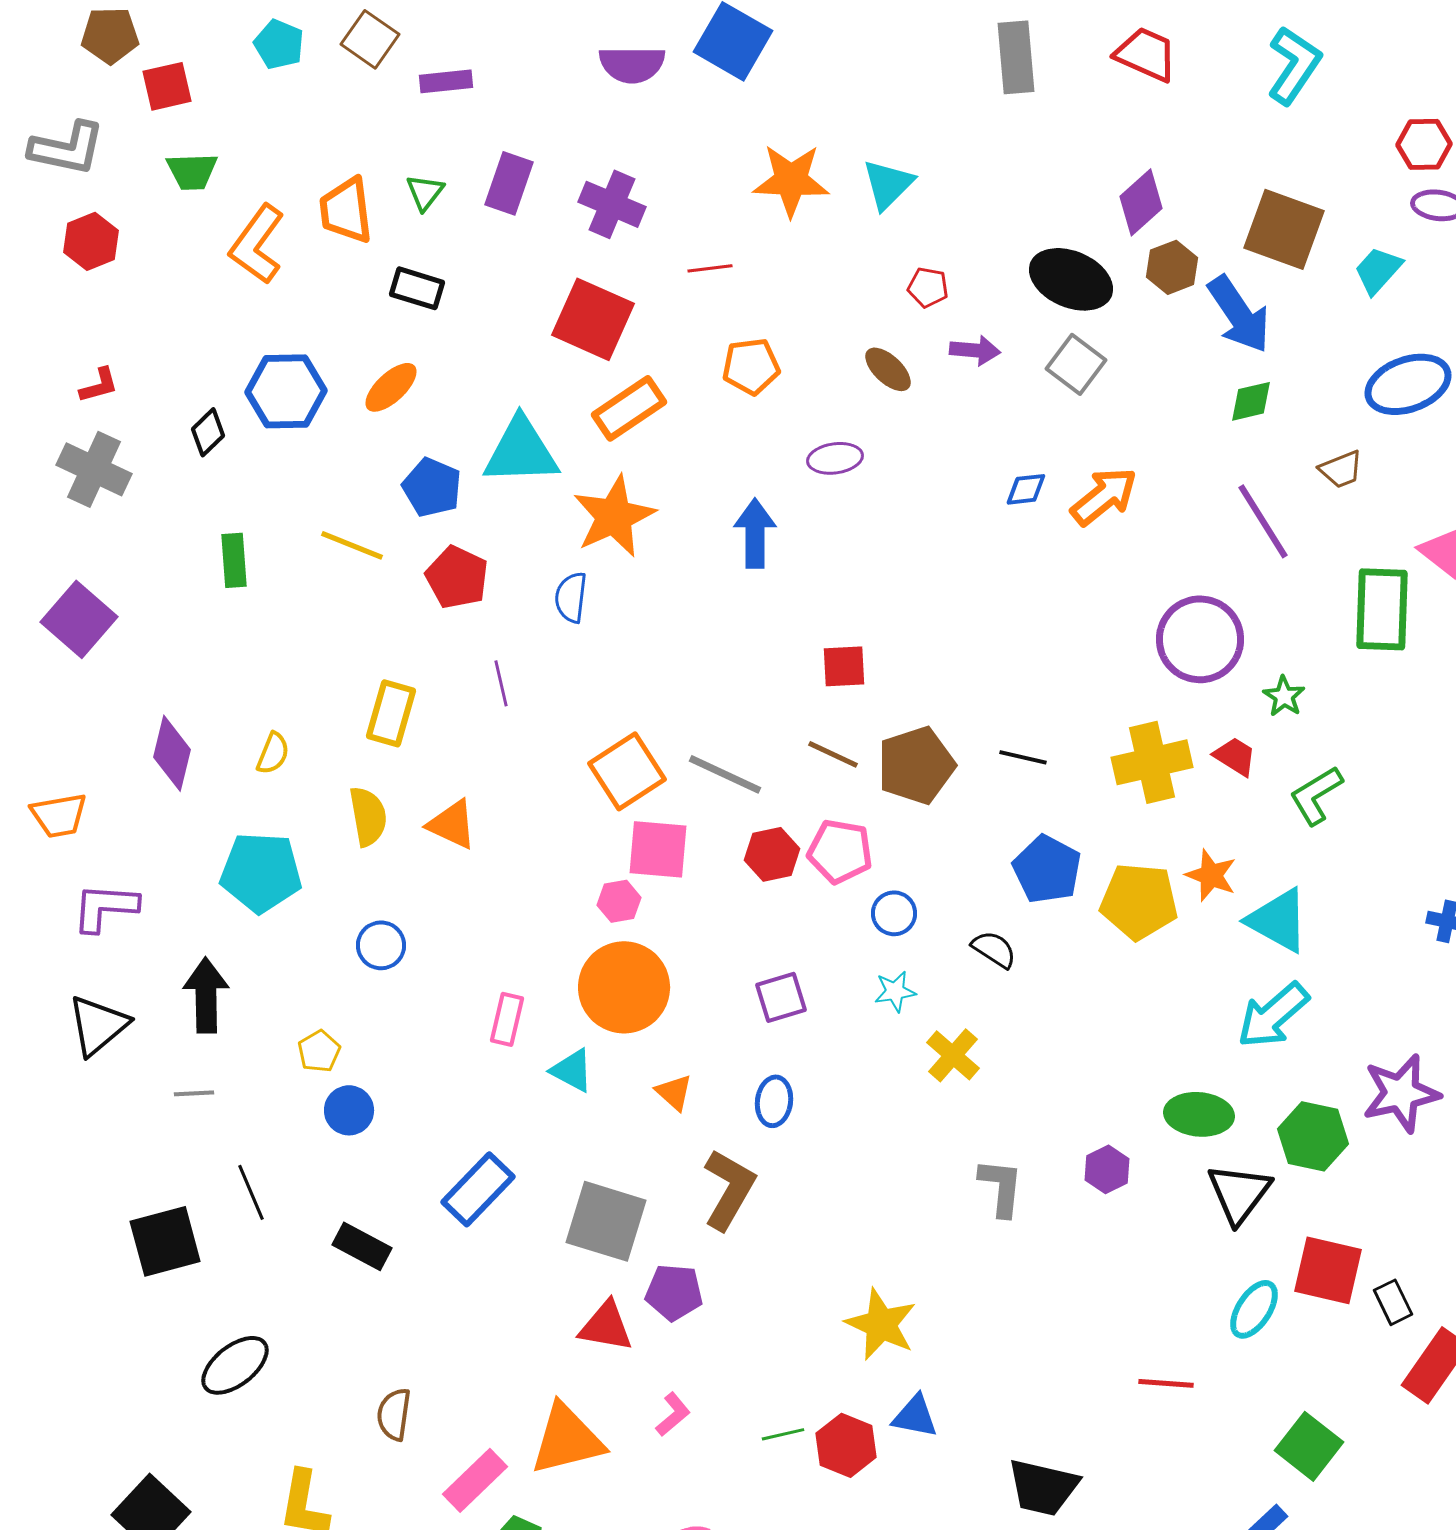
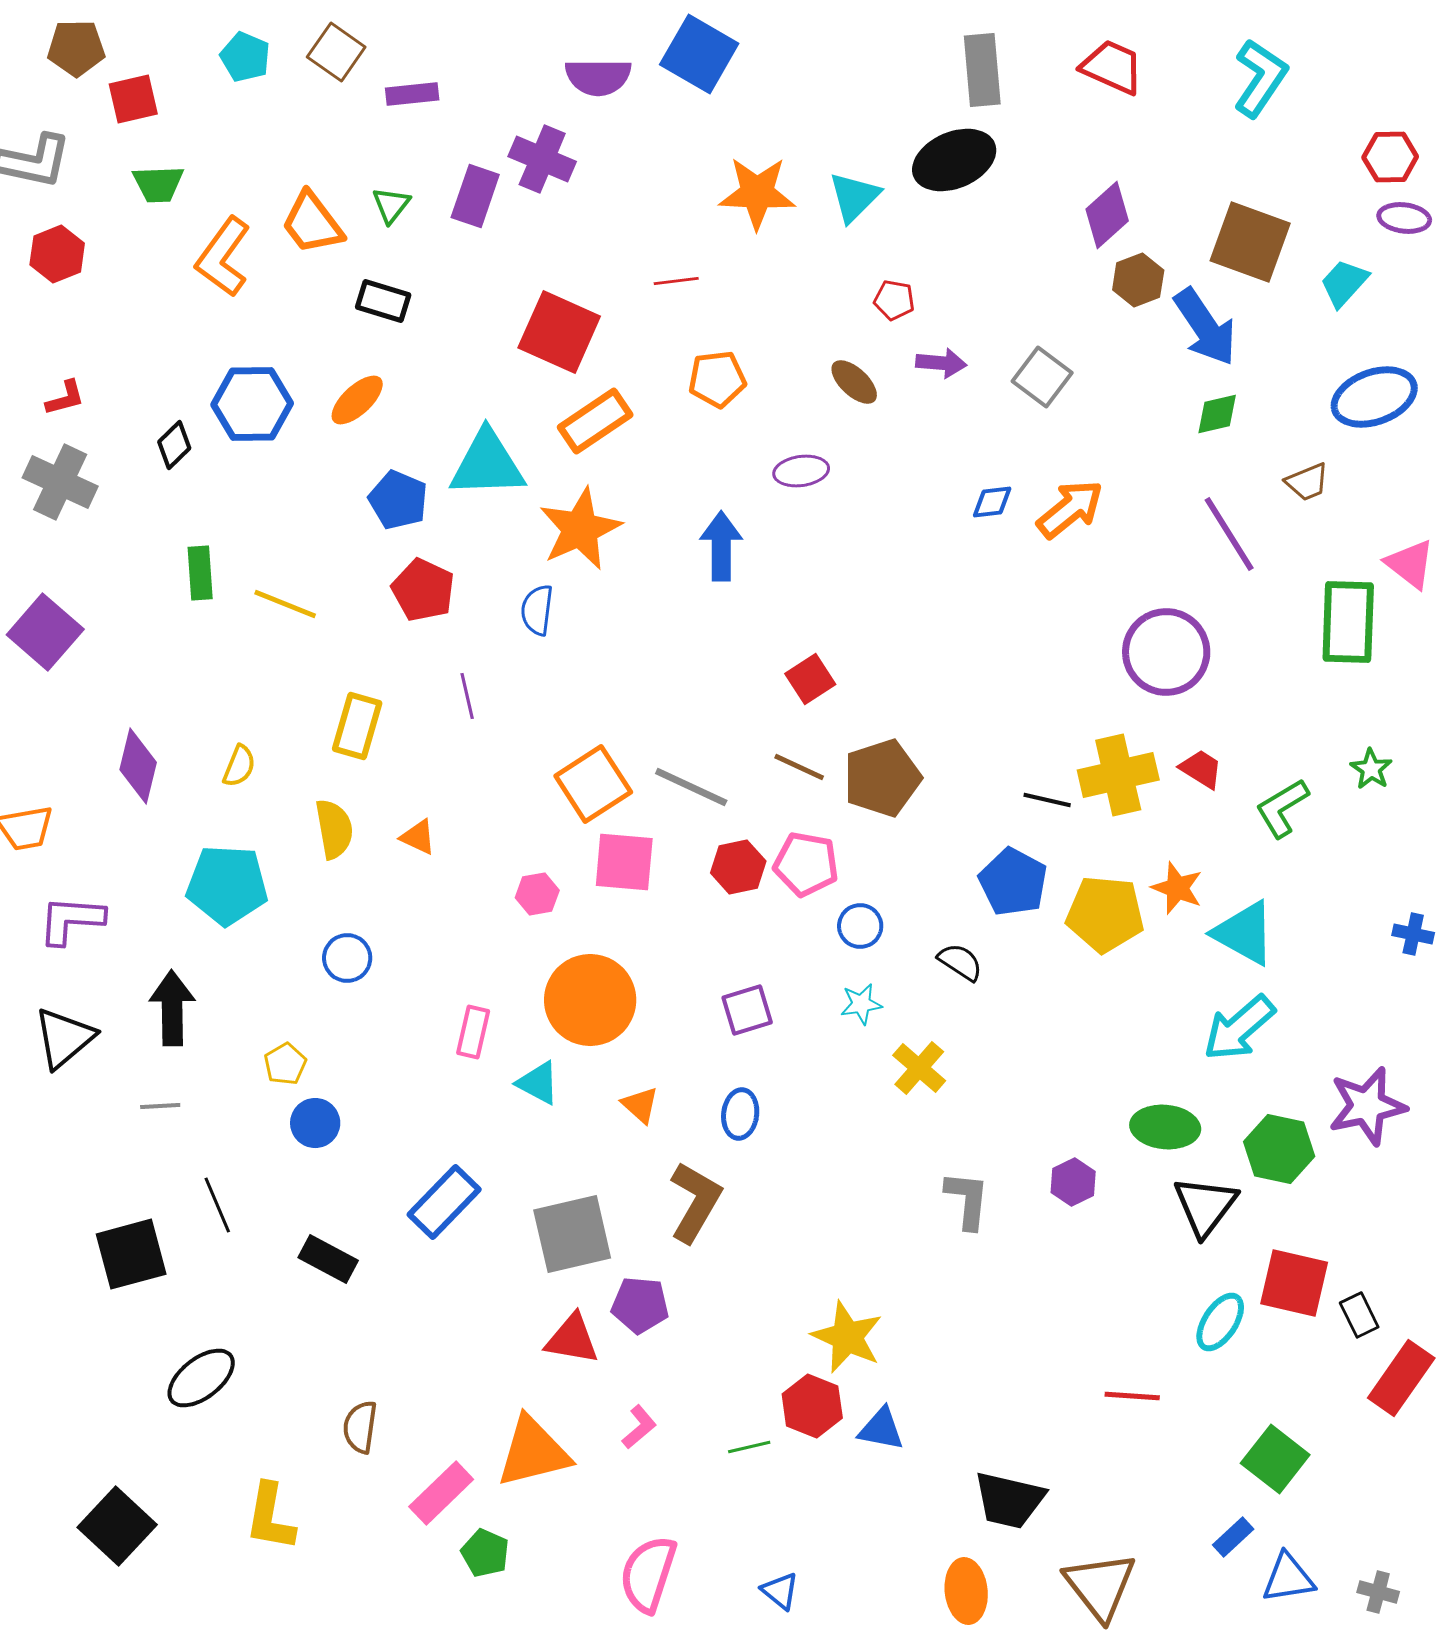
purple cross: (612, 204) -> (542, 159), moved
orange trapezoid: (346, 210) -> (312, 223), turned -30
black ellipse: (1071, 279) -> (954, 160), moved, turned -46
yellow line: (352, 545) -> (285, 604), moved
red square: (844, 666) -> (810, 679), turned -30
green star: (1284, 696) -> (1371, 769), moved
black line: (1023, 757) -> (1047, 800), moved
orange triangle: (452, 824) -> (418, 837), size x0.7
pink hexagon: (619, 901) -> (537, 894), moved
gray square: (606, 1221) -> (572, 1234), turned -30
red hexagon: (846, 1445) -> (812, 1406), moved

